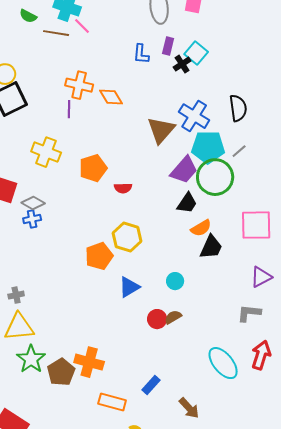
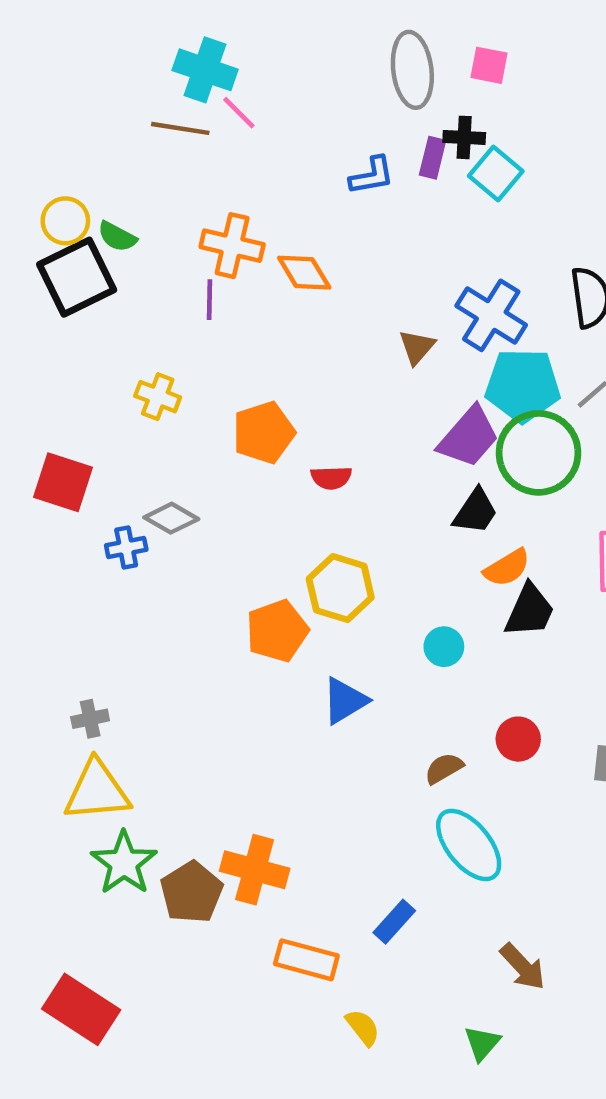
green semicircle: (28, 16) -> (117, 237), moved
blue L-shape: (141, 54) -> (372, 176), turned -105
black cross: (182, 64) -> (464, 137), moved, turned 36
brown triangle: (161, 130) -> (417, 347), size x0.6
yellow cross: (46, 152) -> (158, 397), size x0.7
gray diamond: (33, 203) -> (171, 518), moved
cyan circle: (175, 281) -> (444, 647), moved
red circle: (157, 319) -> (518, 739), moved
cyan ellipse: (223, 363) -> (469, 845), moved
brown arrow: (189, 408) -> (523, 967), moved

